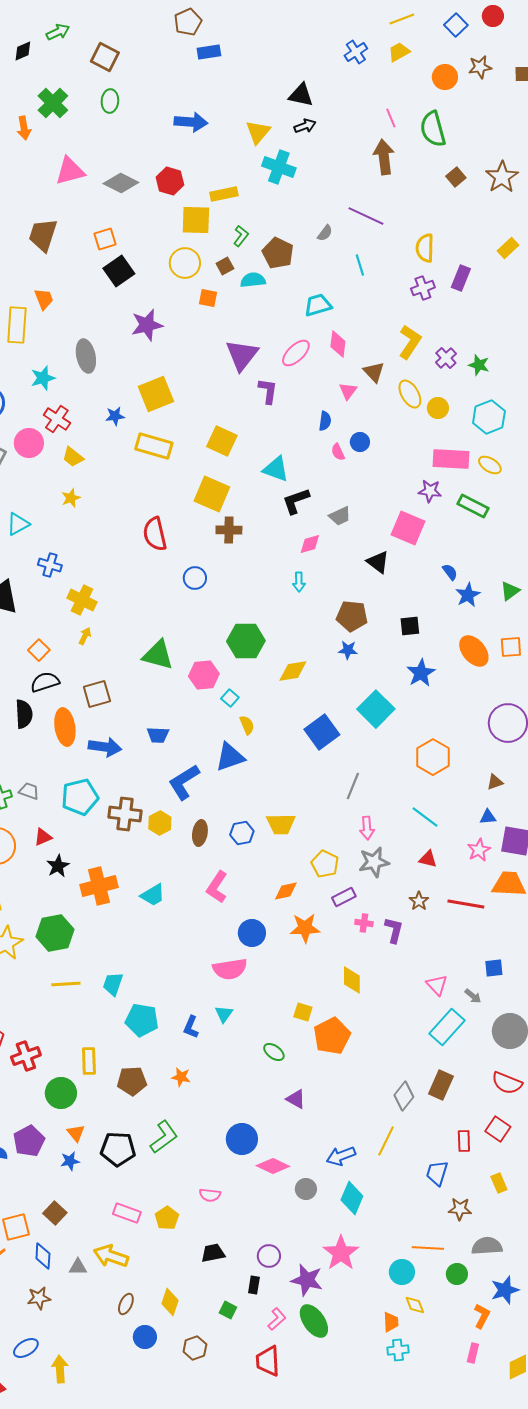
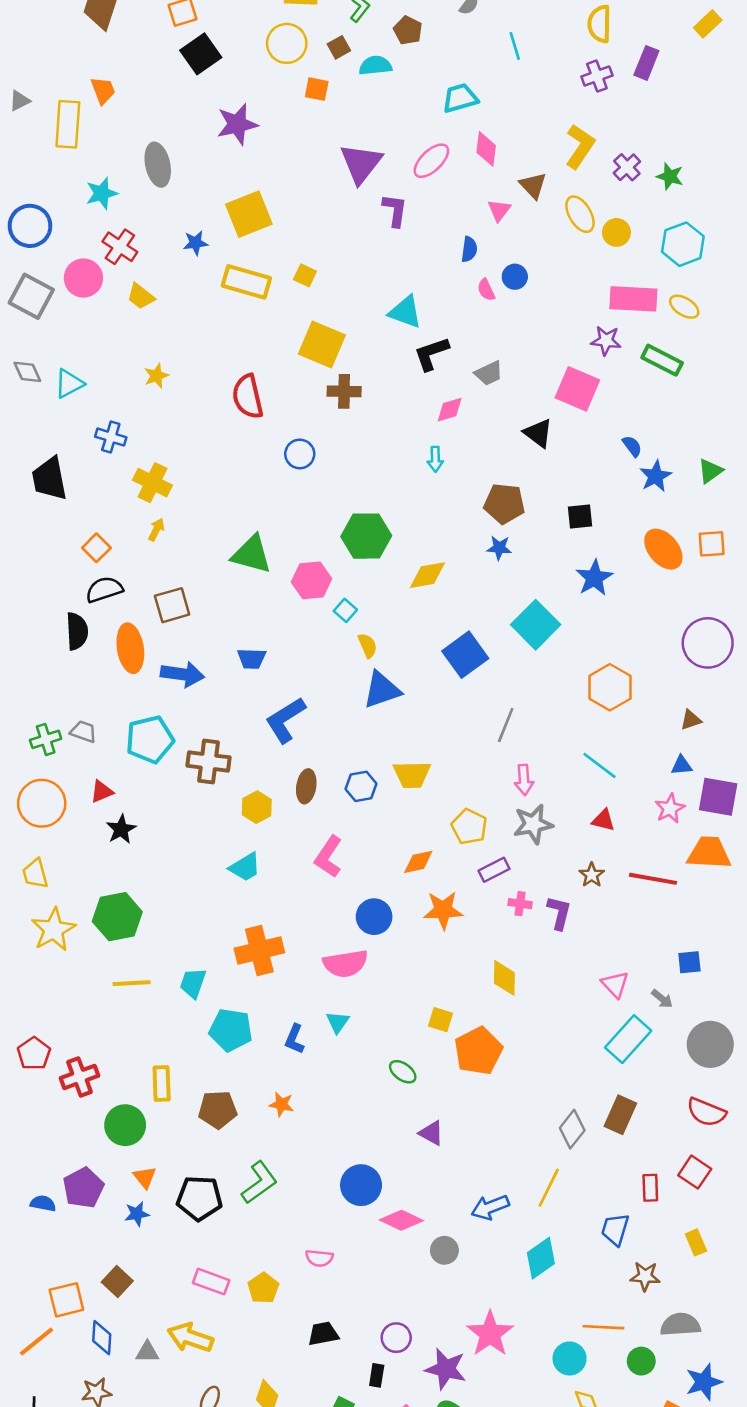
brown pentagon: (278, 253) -> (408, 30), size x0.7
yellow square: (222, 441) -> (305, 275), moved, size x0.6
yellow star: (71, 498) -> (156, 376), moved
blue triangle: (230, 757) -> (382, 690), moved
yellow hexagon: (160, 823) -> (257, 807), moved
orange cross: (99, 886) -> (259, 951), moved
cyan diamond: (352, 1198) -> (541, 1258), moved, turned 32

